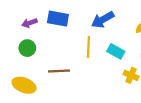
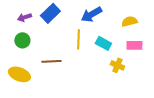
blue rectangle: (58, 19) -> (50, 13), turned -54

